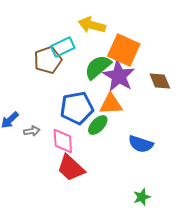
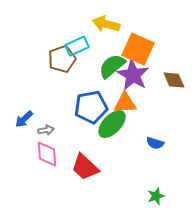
green ellipse: (98, 125) -> (112, 124), size x1.4
pink diamond: (63, 141) -> (47, 154), moved
blue semicircle: (141, 144) -> (155, 143), size x0.7

